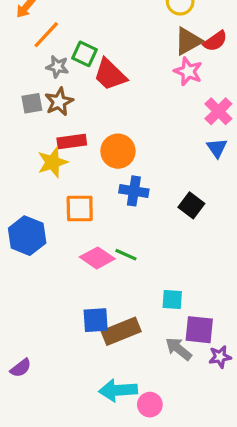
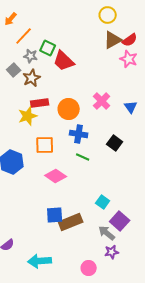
pink star: (188, 71) -> (129, 59), moved
gray square: (32, 103) -> (14, 70), moved, turned -32
pink cross: (218, 111) -> (102, 101), moved
green line: (126, 255) -> (83, 157), moved
cyan square: (172, 299) -> (103, 202), turned 32
purple square: (199, 330) -> (120, 221), turned 36
purple star: (220, 357) -> (112, 252), moved
cyan arrow: (118, 390) -> (40, 261), moved

